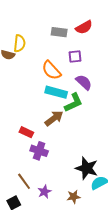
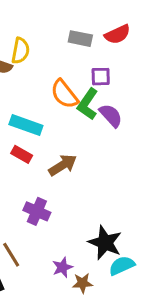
cyan rectangle: (56, 92) -> (26, 125), moved
green L-shape: (73, 103) -> (88, 104), moved, turned 145
red rectangle: (26, 132) -> (22, 154), moved
purple star: (44, 192) -> (62, 267), moved

